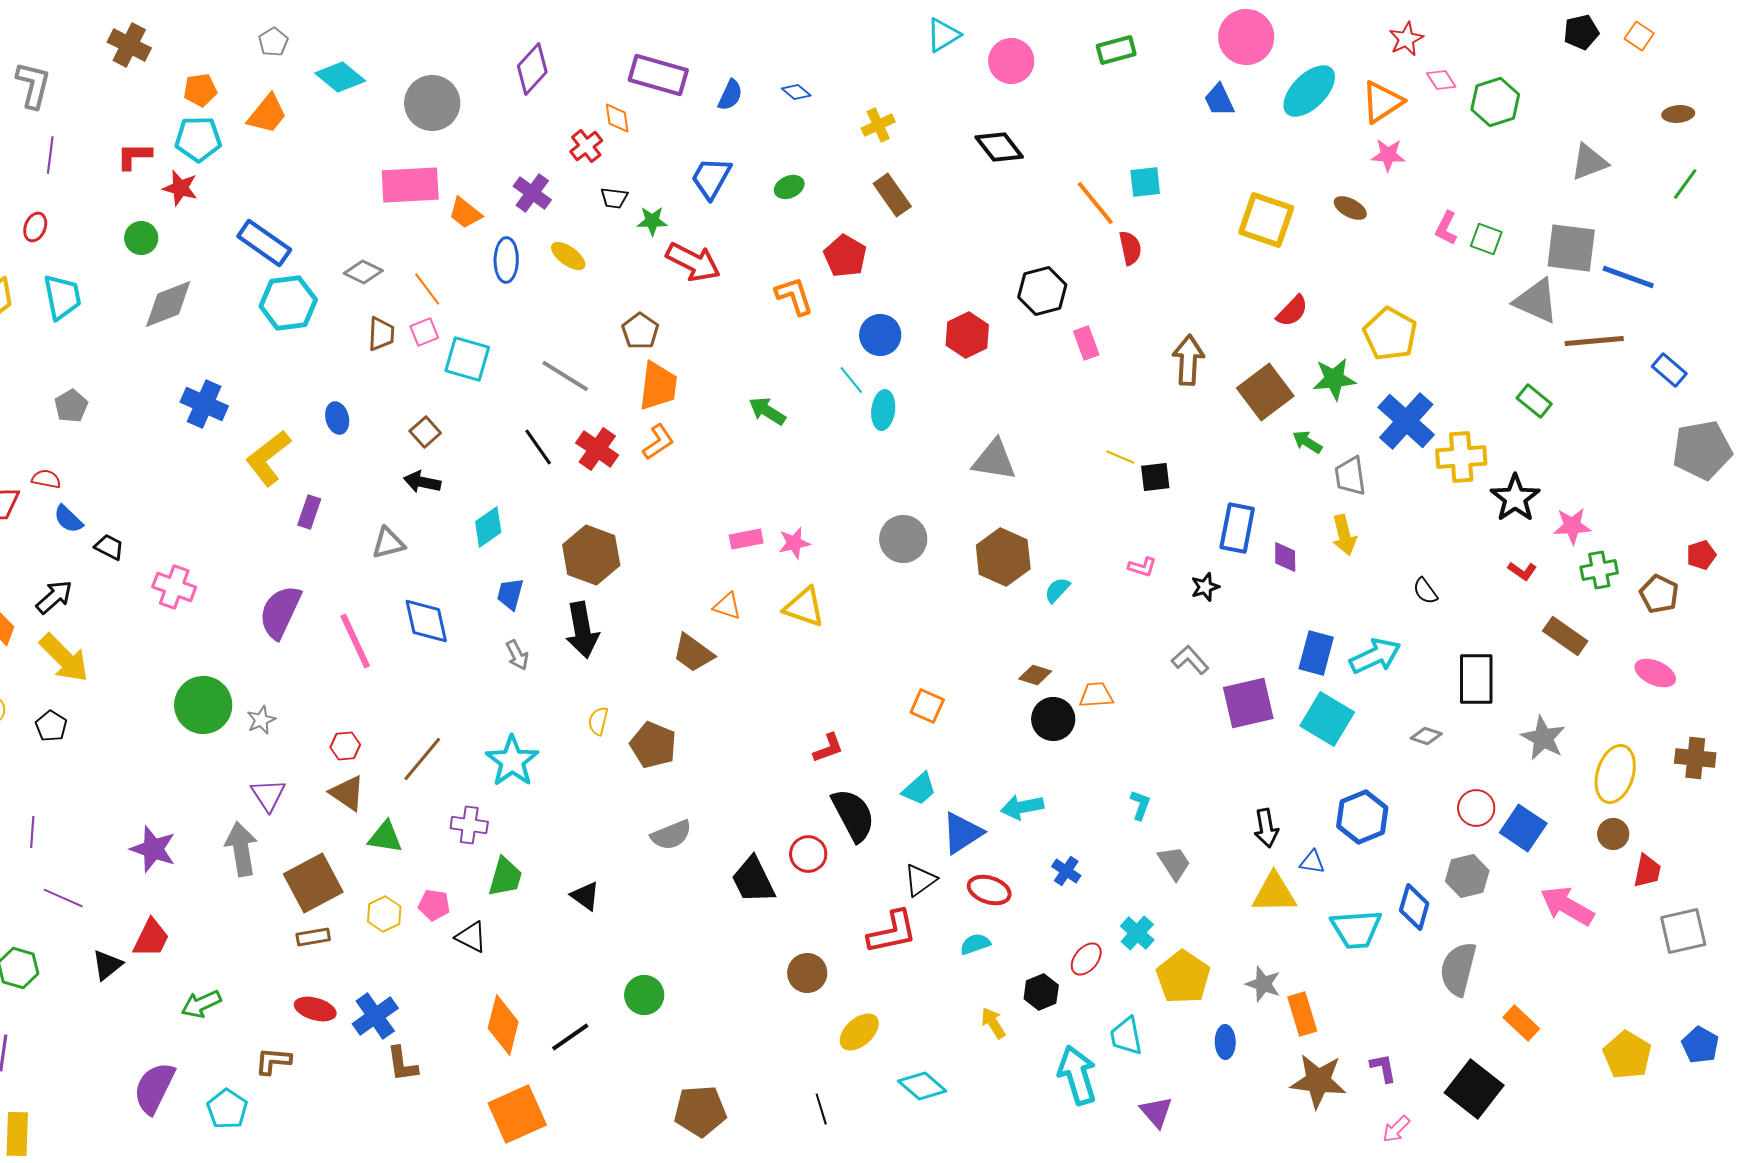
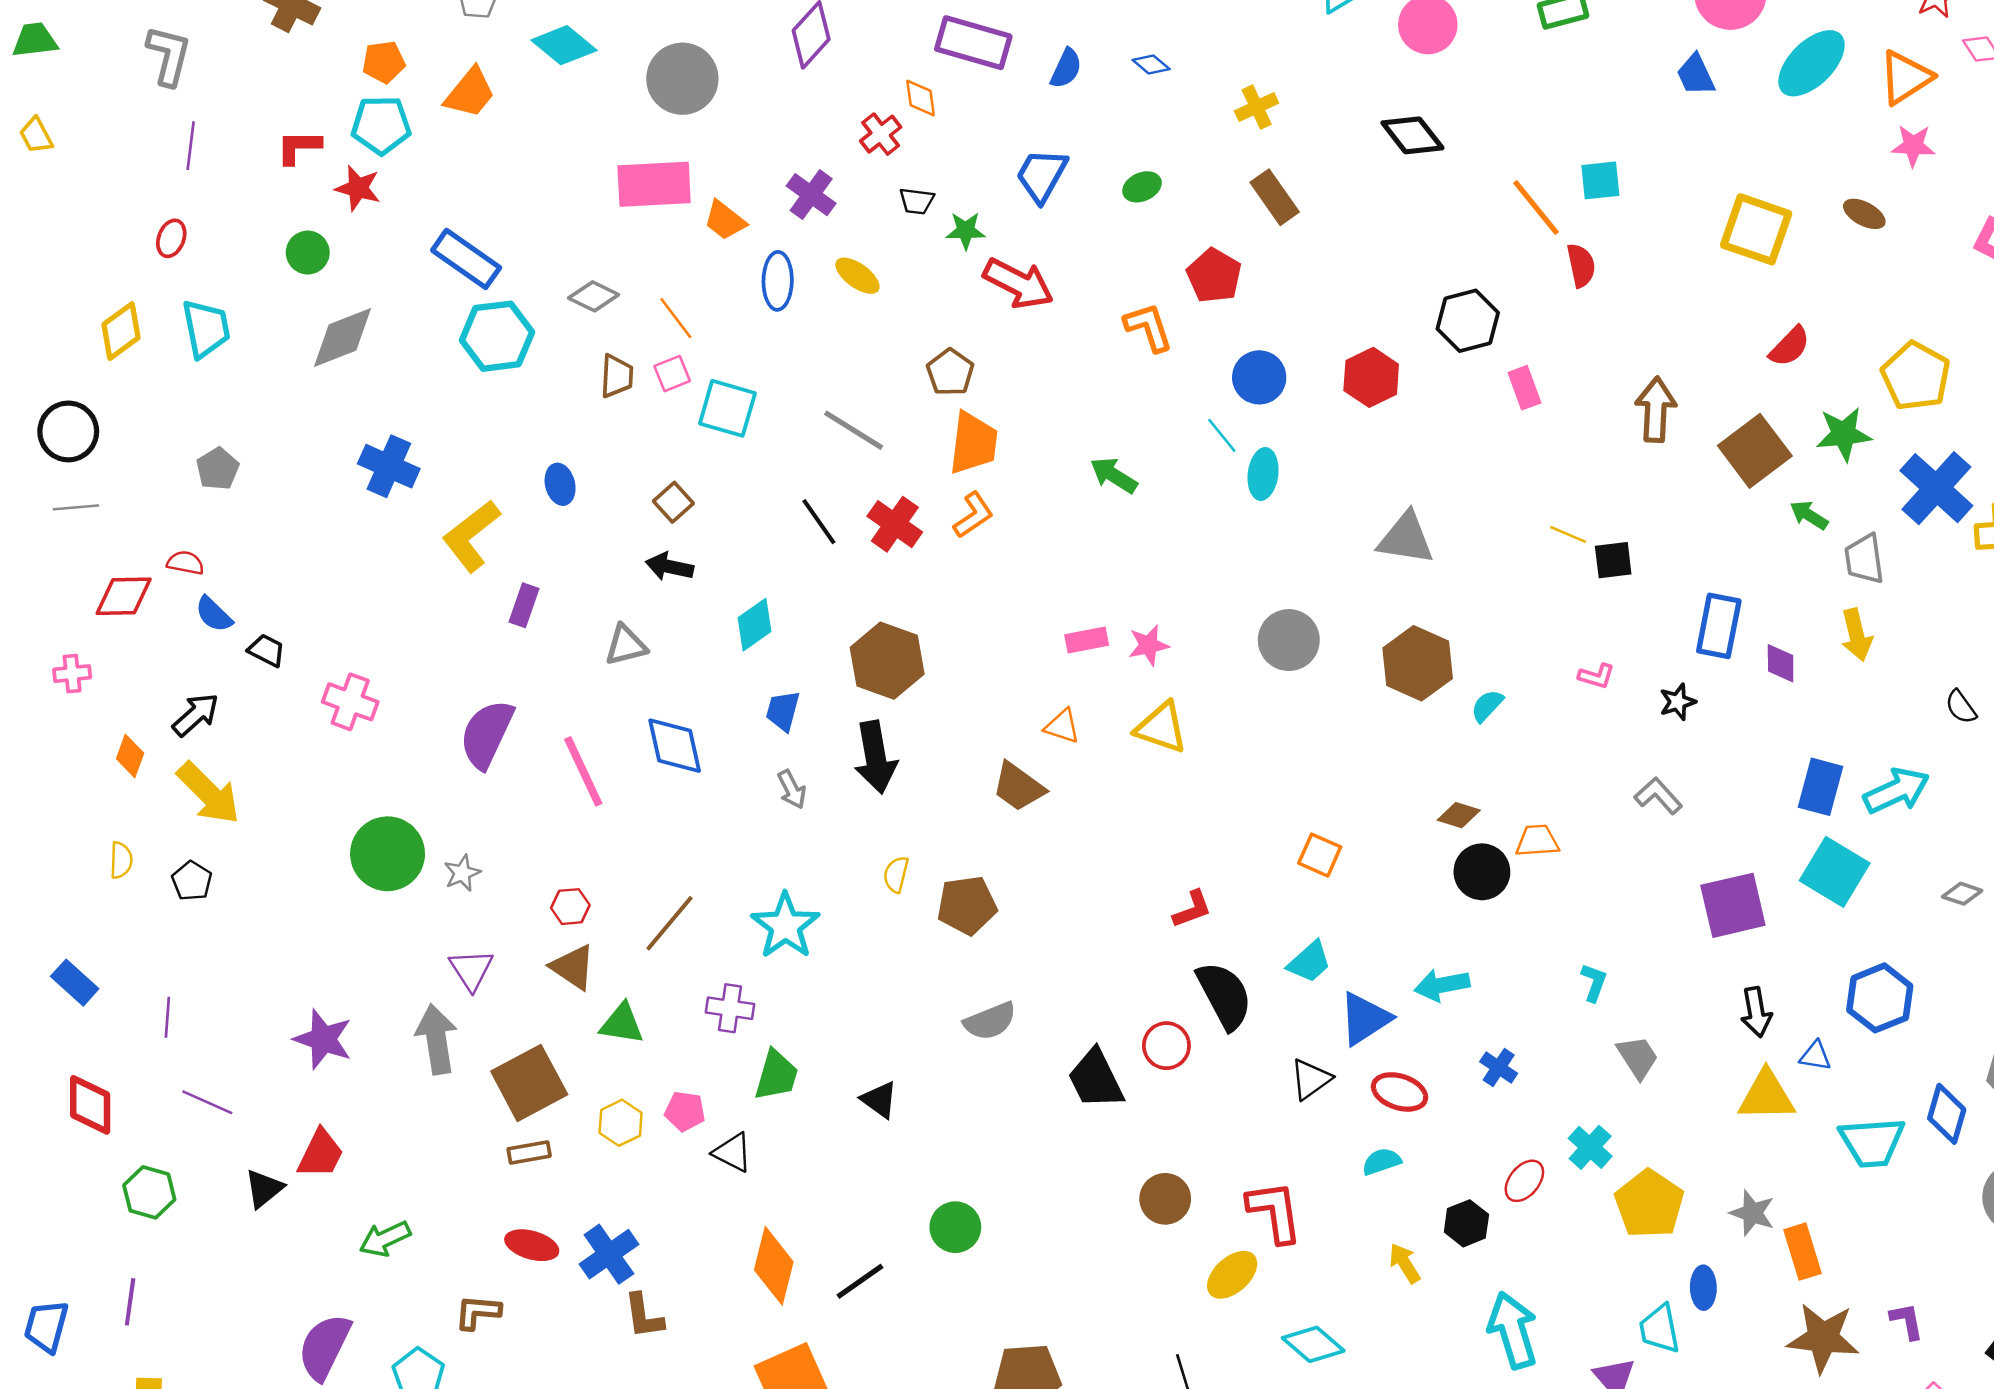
purple square: (1248, 703) -> (1733, 905), moved
brown pentagon: (653, 745) -> (967, 905), turned -30
red L-shape: (892, 932) -> (1275, 1212), moved, turned -86
cyan trapezoid: (1126, 1036) -> (1660, 1329), moved

